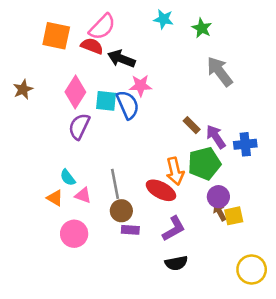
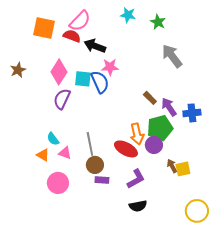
purple circle: (218, 197) -> (154, 145), moved

